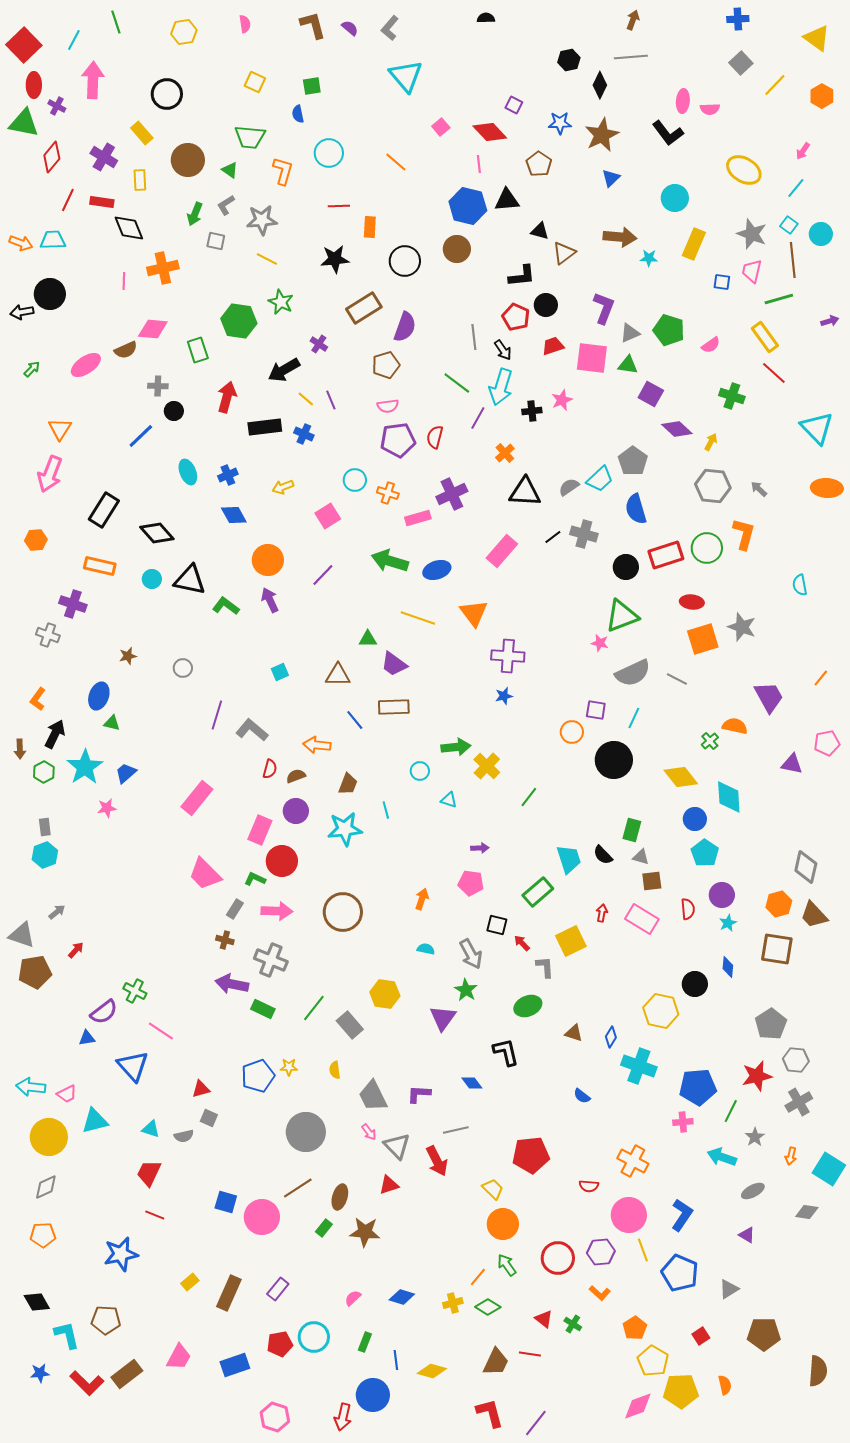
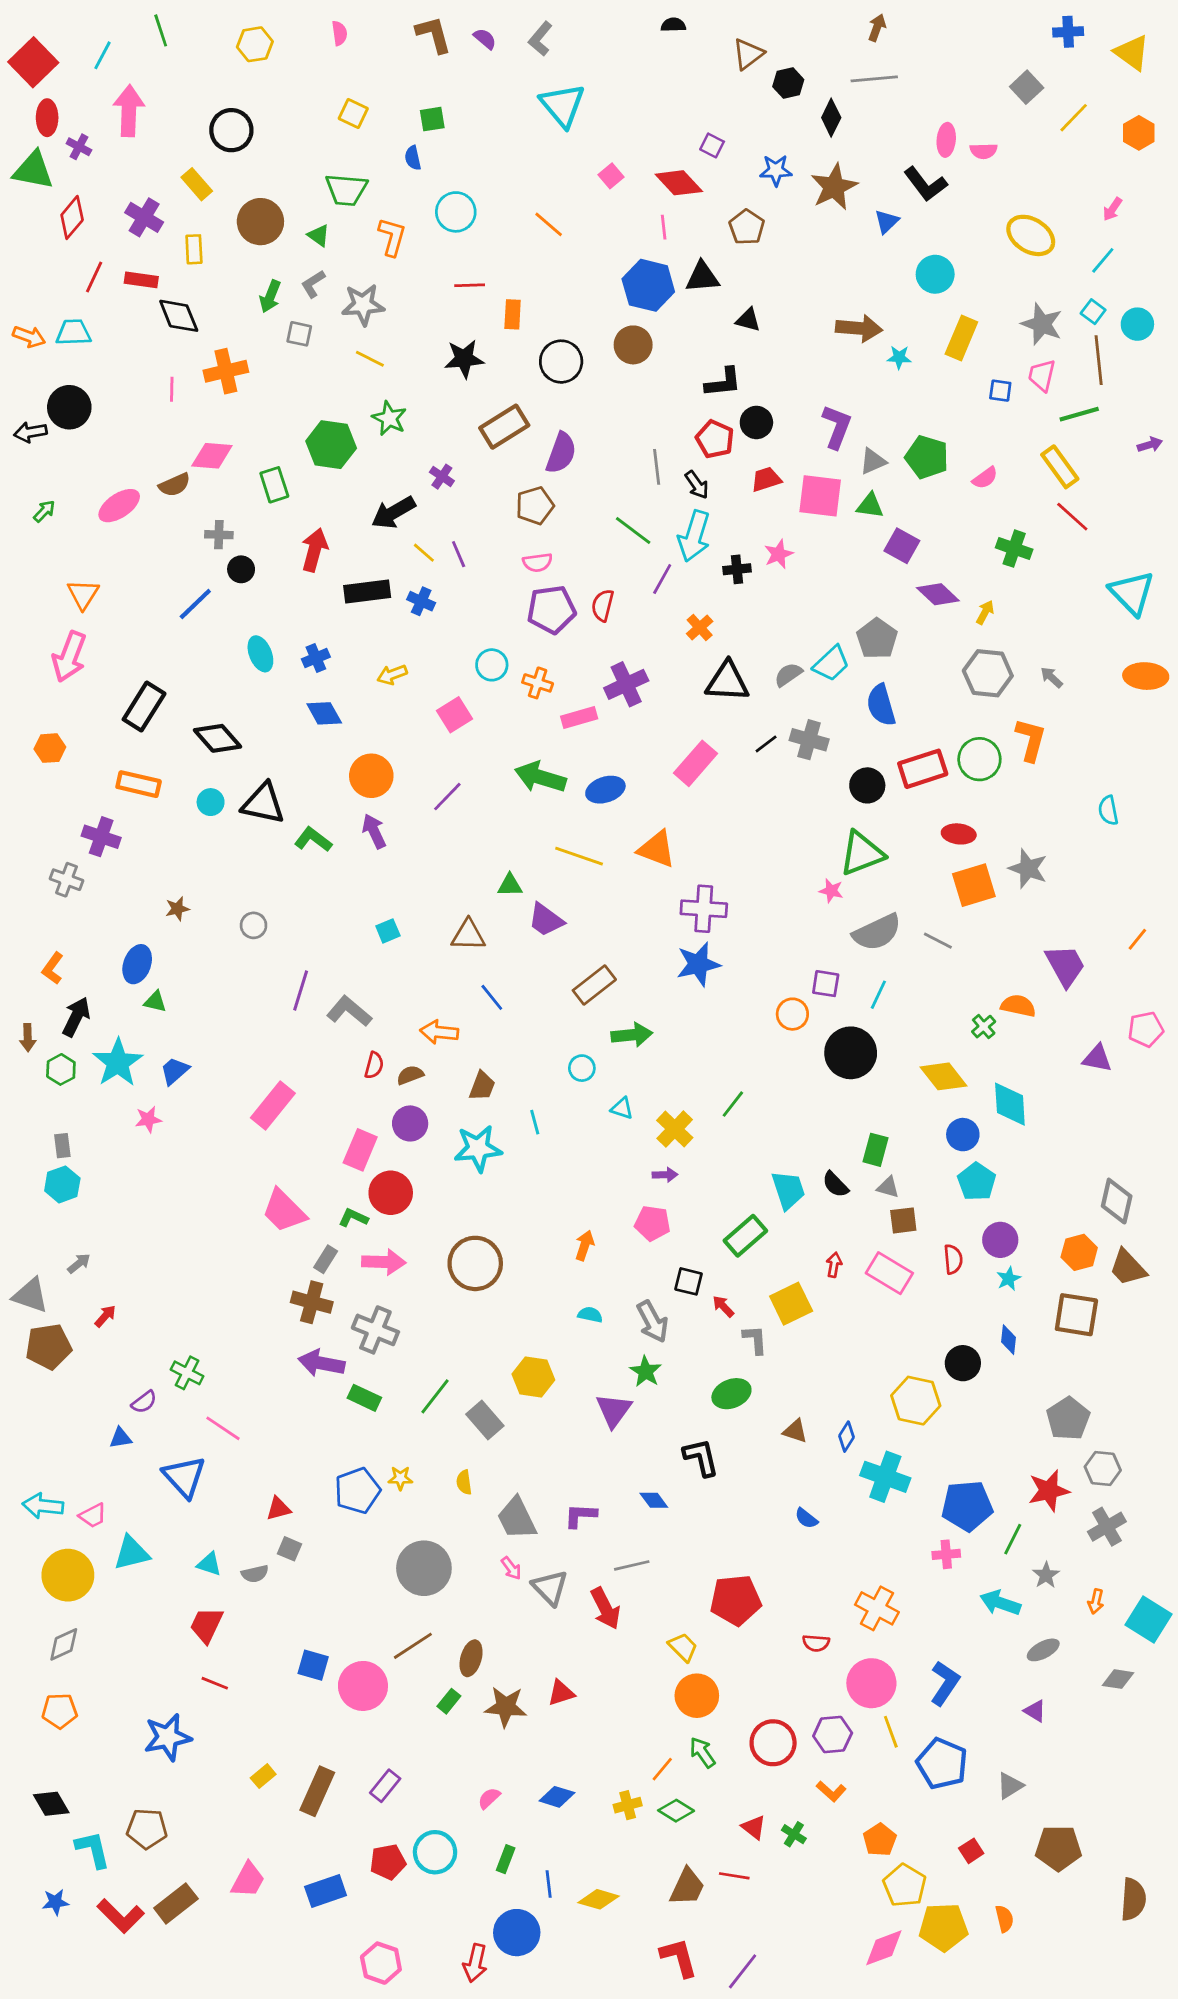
blue cross: (738, 19) -> (1068, 32), moved
blue triangle: (611, 178) -> (887, 222), moved
brown triangle: (564, 253) -> (748, 54), moved
orange triangle: (474, 613) -> (657, 849), turned -32
blue star: (504, 696) -> (698, 964), size x1.8
brown rectangle: (394, 707) -> (594, 985), moved, turned -36
yellow cross: (487, 766) -> (675, 1129), moved
brown cross: (225, 940) -> (312, 1302), size x1.6
purple semicircle: (104, 1012) -> (144, 1402), size x0.7
red triangle: (389, 1185) -> (561, 1693), moved

